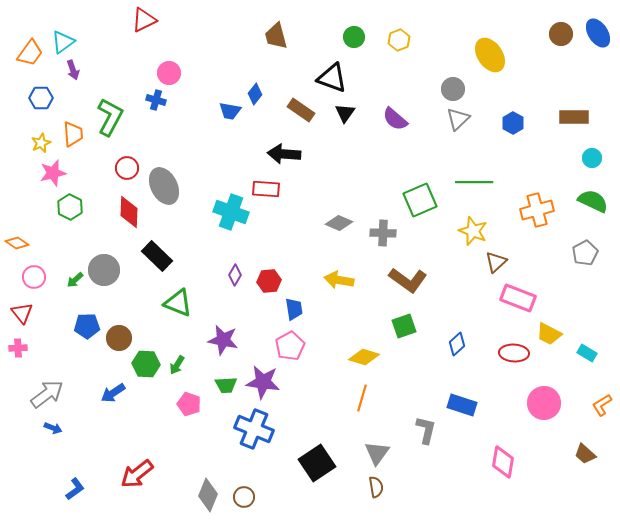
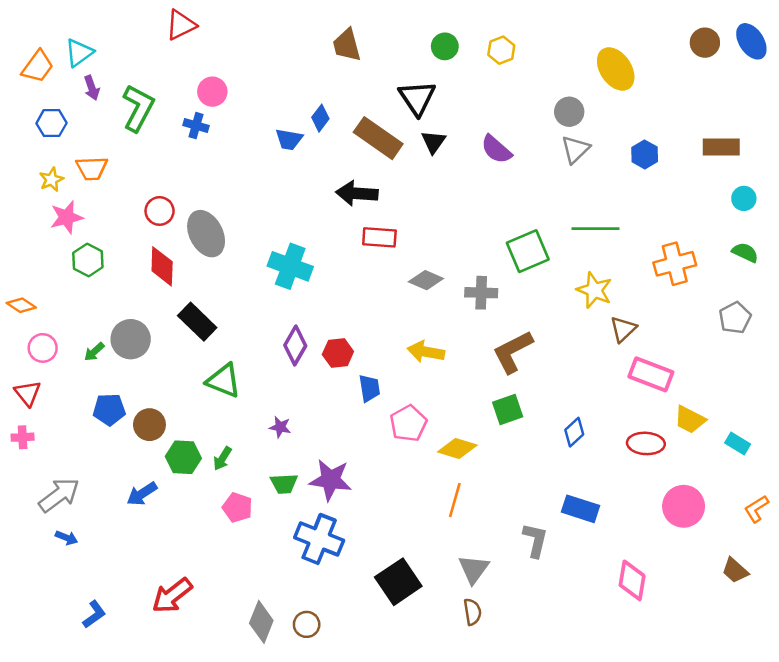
black triangle: (332, 78) -> (417, 98), turned 36
brown rectangle: (301, 110) -> (378, 138), size x1.4
green L-shape: (110, 117) -> (138, 108), moved
orange trapezoid: (73, 134) -> (92, 168), turned 92
red rectangle: (266, 189) -> (379, 237), moved
green semicircle: (593, 201) -> (745, 252), size x0.7
purple diamond: (235, 275) -> (295, 345), size x1.4
brown L-shape: (408, 280) -> (513, 352), turned 117
purple star: (223, 340) -> (280, 427), size x0.6
pink pentagon: (290, 346) -> (408, 423), moved

